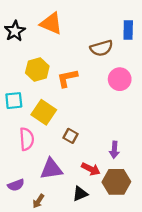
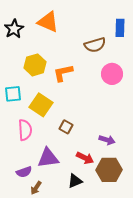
purple arrow: (114, 150) -> (107, 140), turned -77
purple semicircle: (16, 185) -> (24, 172), moved

